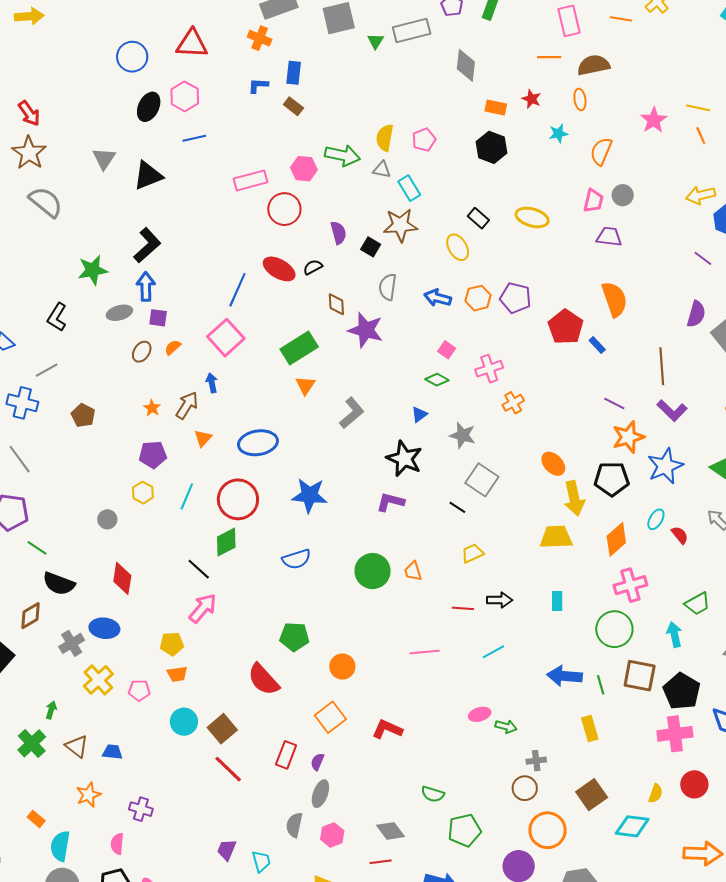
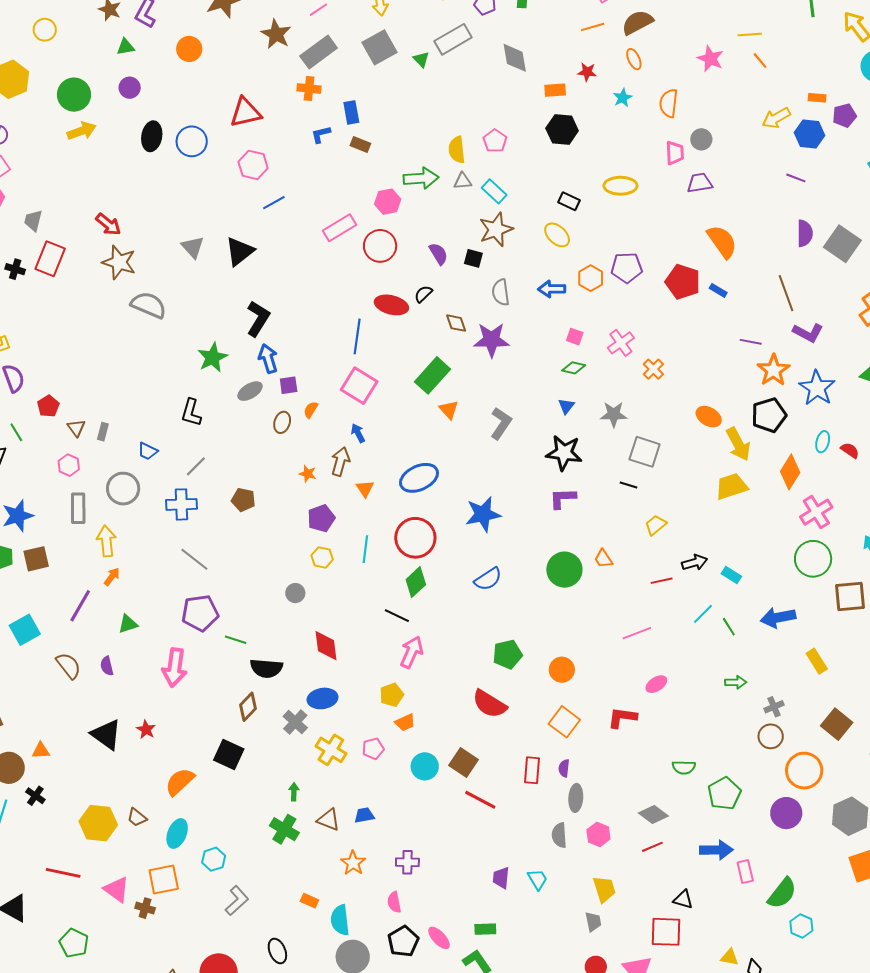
black ellipse: (149, 107) -> (152, 136), moved
cyan rectangle: (557, 601) -> (731, 575), moved, turned -42
green line: (601, 685) -> (729, 627), moved
pink ellipse: (480, 714) -> (656, 684), moved

